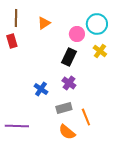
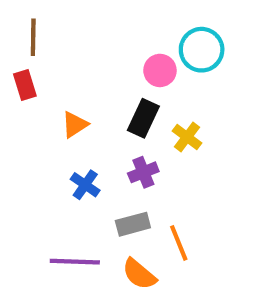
orange triangle: (44, 23) -> (75, 124), moved
yellow cross: (100, 51) -> (187, 137), moved
purple cross: (69, 83) -> (143, 172), turned 32
purple line: (17, 126) -> (75, 262), moved

